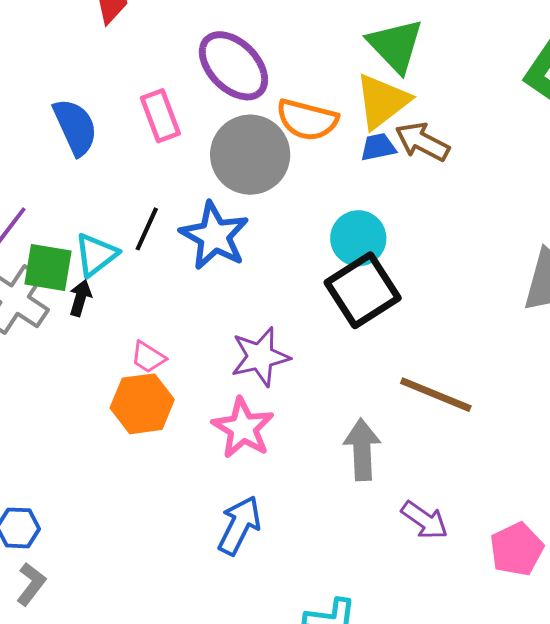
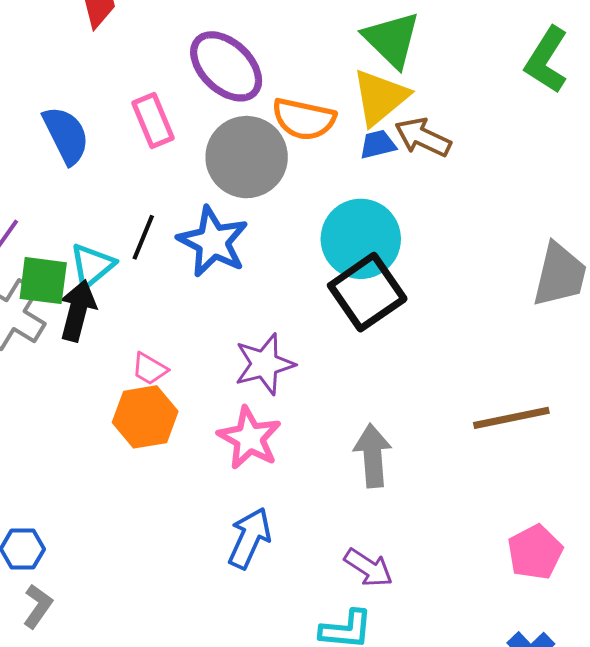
cyan circle: (358, 238) -> (361, 239), size x1.4
black arrow: (80, 298) -> (78, 311), size x1.6
brown line: (436, 395) -> (511, 418), moved, turned -32
purple arrow: (425, 520) -> (368, 568), moved

